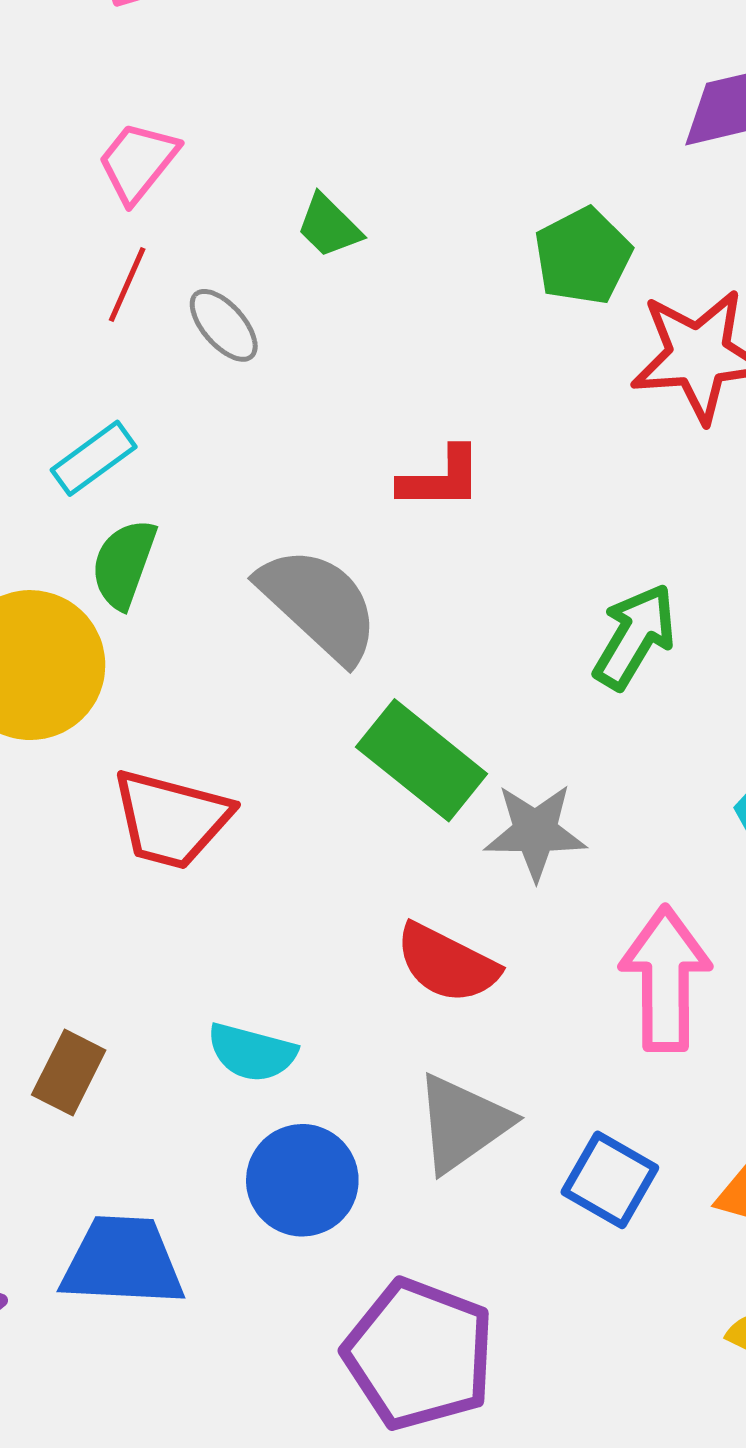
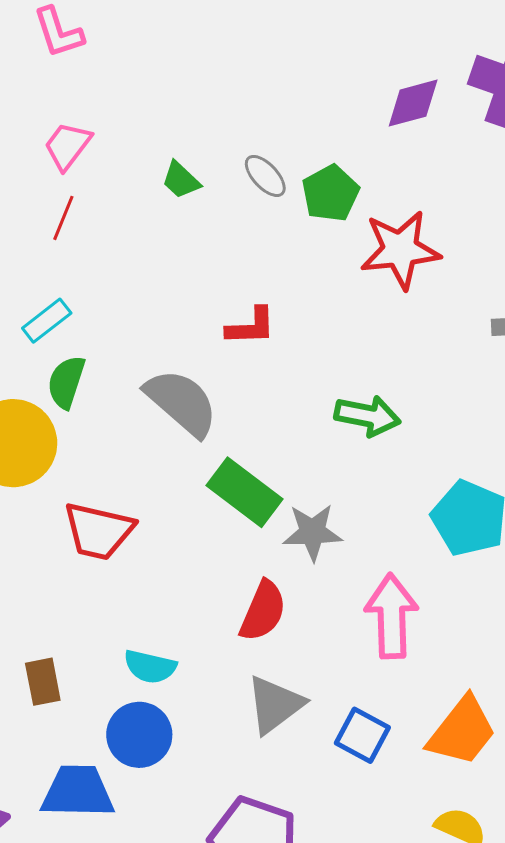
gray ellipse: (224, 325) -> (265, 176), moved
green arrow: (635, 636) -> (367, 416), turned 72
red semicircle: (447, 963) -> (263, 611), turned -92
brown rectangle: (69, 1073) -> (43, 682), turned -36
blue circle: (302, 1180) -> (139, 735), moved

